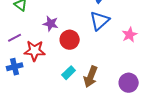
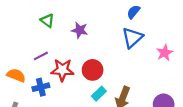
purple star: (51, 24) -> (80, 30), moved
red circle: (70, 40) -> (93, 70), moved

